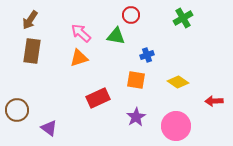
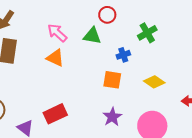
green cross: (183, 18) -> (147, 33), moved
orange triangle: (79, 58) -> (55, 58), turned 42
red rectangle: (98, 98) -> (55, 114), moved

